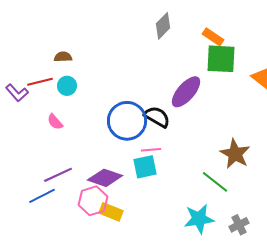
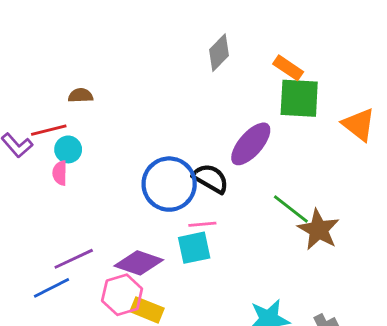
cyan circle: (67, 86) -> (68, 149), moved
pink semicircle: (55, 122) -> (60, 173), moved, turned 42
green line: (215, 182) -> (291, 209), moved

